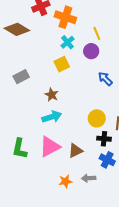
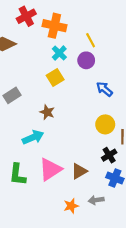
cyan arrow: (52, 117) -> (33, 137), moved
yellow circle: (97, 118) -> (105, 124), moved
black cross: (104, 139) -> (109, 155), turned -32

